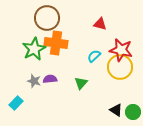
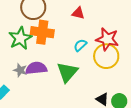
red triangle: (100, 24) -> (78, 13), moved
purple semicircle: (50, 79) -> (36, 68), size x1.5
green triangle: (81, 83) -> (67, 72), size x1.6

